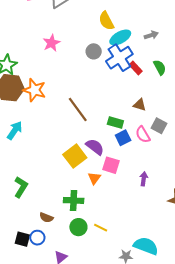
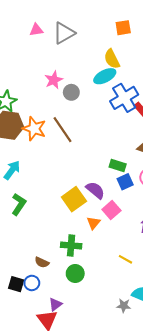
cyan ellipse: (120, 37) -> (105, 76), moved
gray circle: (94, 51) -> (71, 92), moved
brown line: (78, 109) -> (63, 130), moved
pink square: (111, 165) -> (111, 210), turned 30
green L-shape: (21, 187) -> (19, 204), moved
yellow line: (101, 228) -> (126, 259), moved

